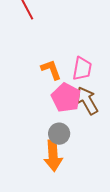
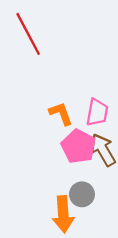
gray circle: (59, 134) -> (82, 194), moved

